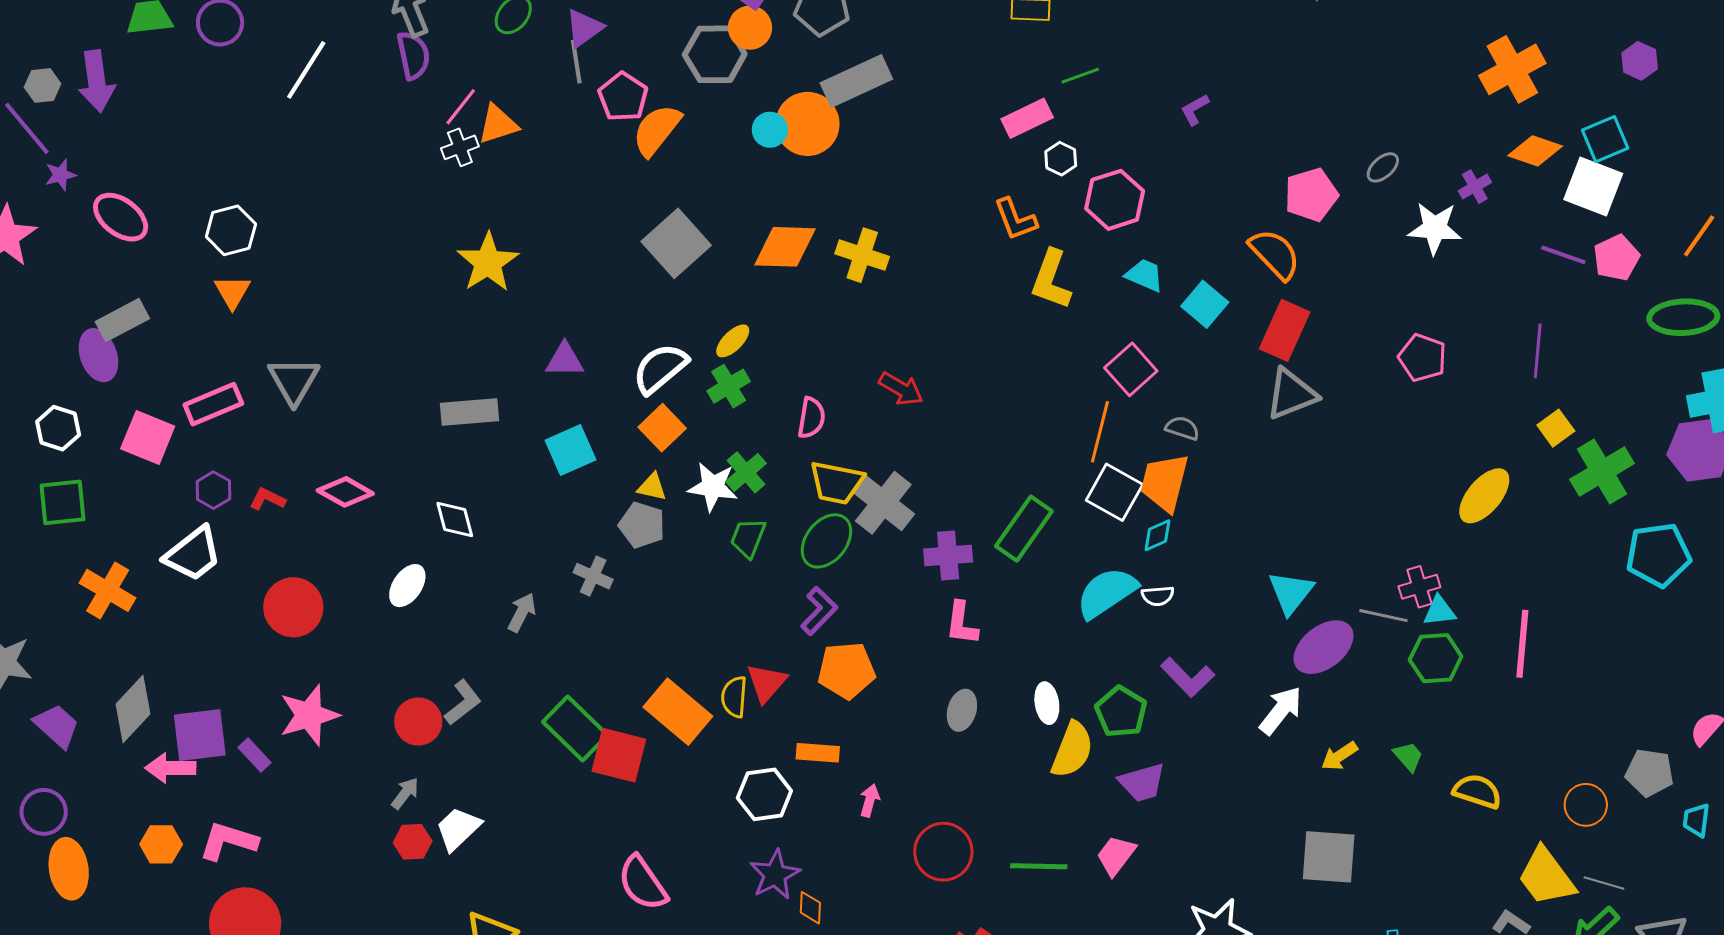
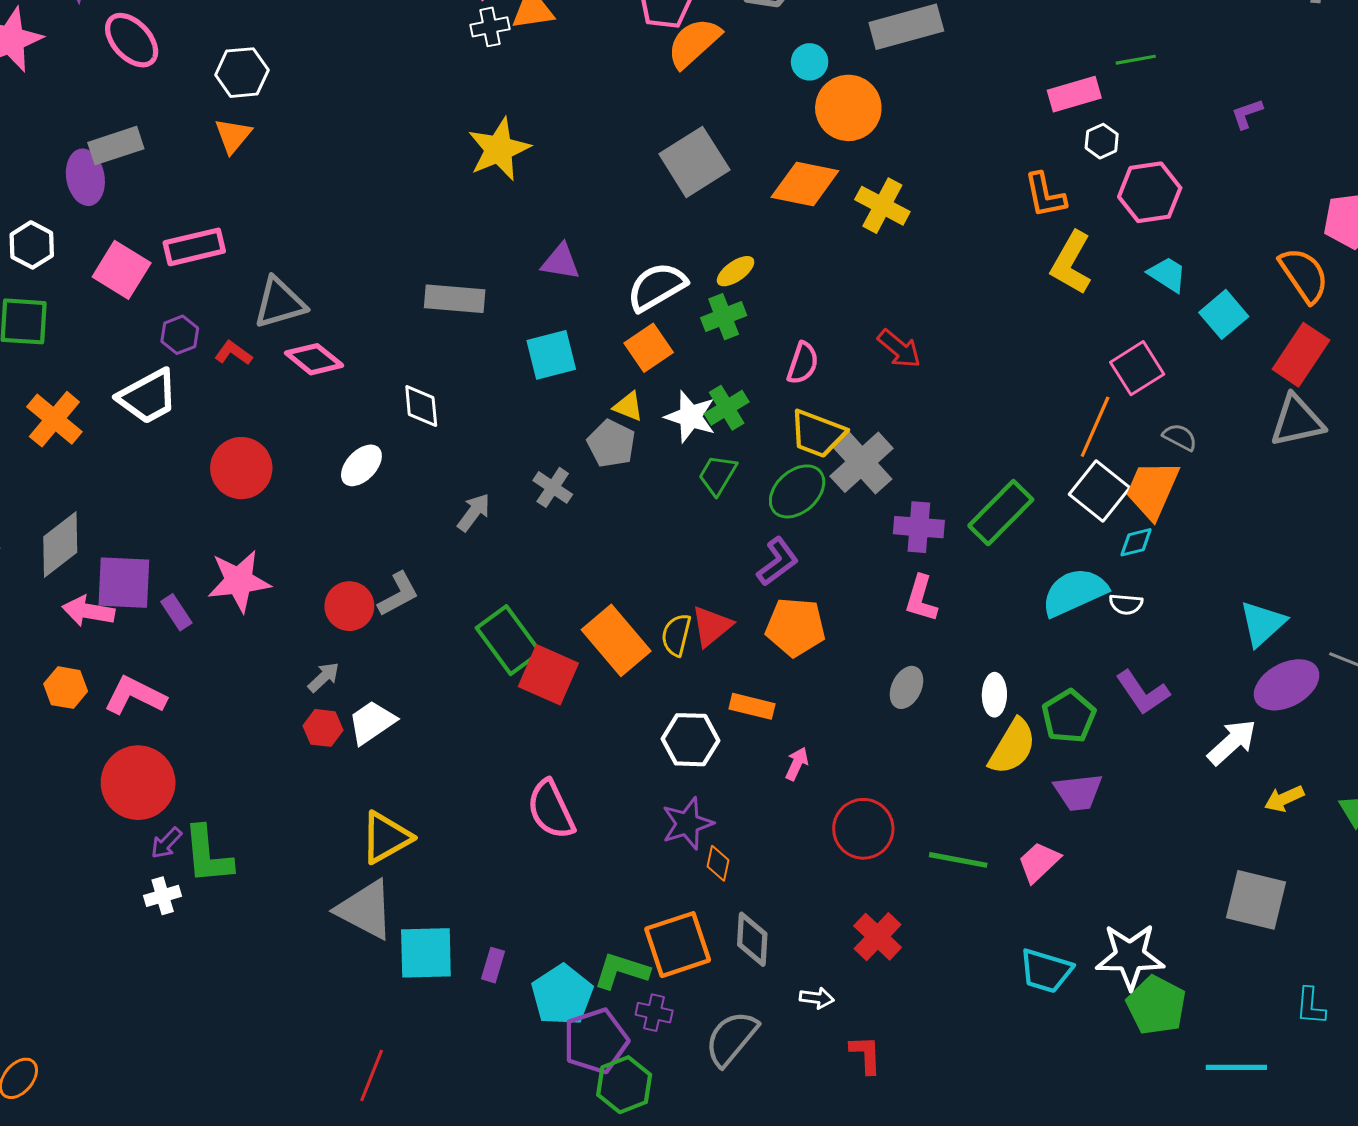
orange circle: (807, 124) -> (848, 108), moved
gray triangle: (294, 381) -> (280, 303), moved, turned 34

